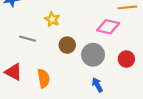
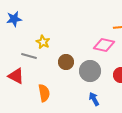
yellow star: (52, 19) -> (43, 42), moved
red triangle: (13, 72) -> (16, 76), moved

